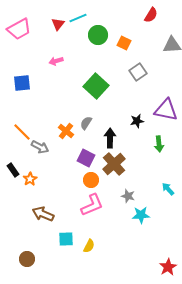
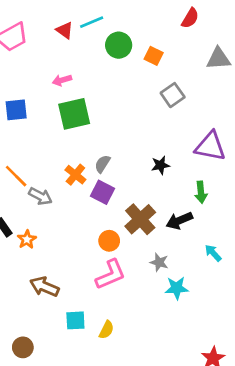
red triangle: (58, 24) -> (65, 30), turned -32
green square: (96, 86) -> (74, 114), moved, turned 35
black star: (137, 121) -> (160, 165), moved
black arrow: (110, 138) -> (179, 221), moved, turned -114
purple square: (86, 158) -> (102, 192), moved

